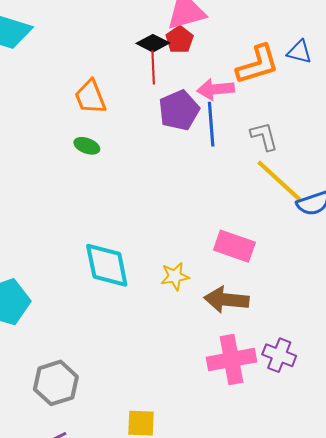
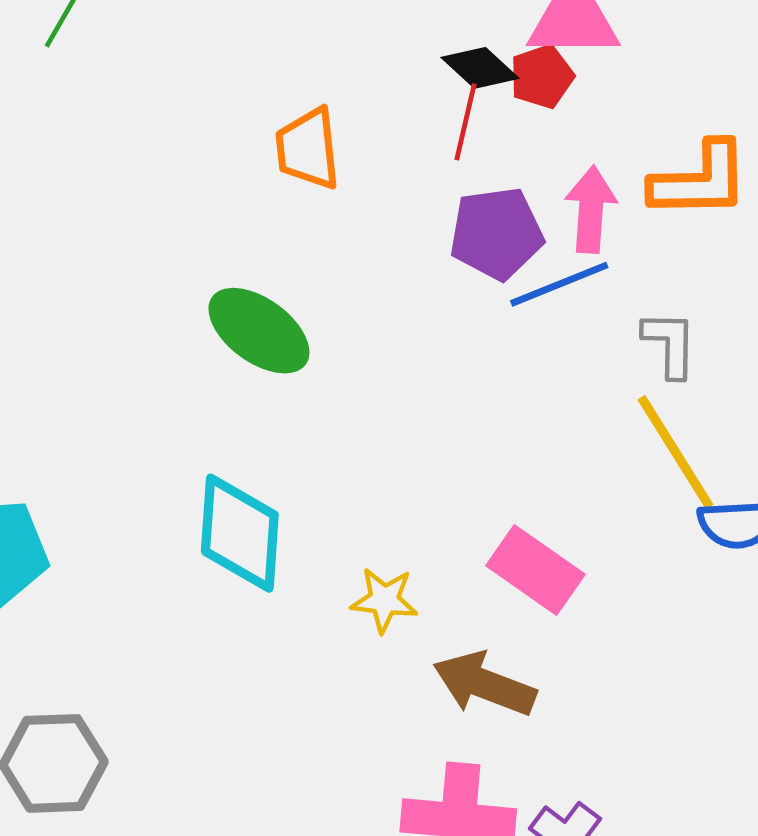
pink arrow: (216, 89) -> (591, 209), turned 84
blue line: (211, 124) -> (559, 284), turned 57
green ellipse: (87, 146) -> (259, 331), moved, size x1.8

